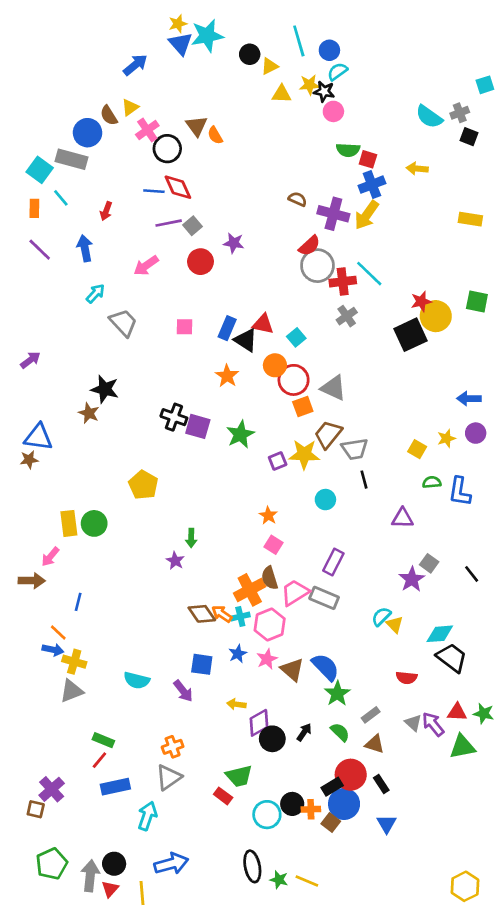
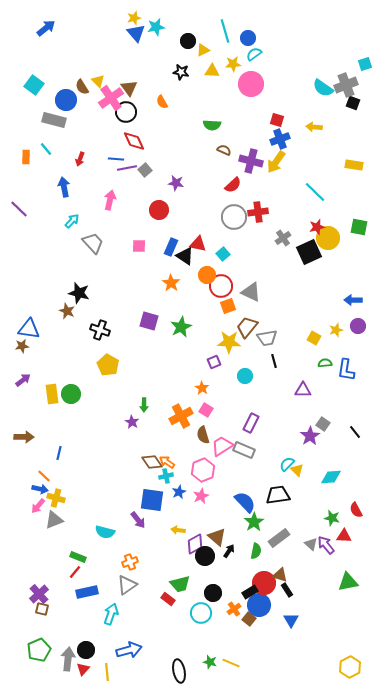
cyan star: (207, 36) -> (156, 27), size x0.7
blue arrow: (135, 65) -> (46, 28), moved
black star: (324, 91) -> (181, 72), moved
yellow triangle: (130, 107) -> (98, 81), turned -40
pink circle: (333, 111) -> (251, 84), size x1.6
gray cross: (460, 113) -> (346, 85), size x1.6
brown triangle: (197, 126) -> (129, 88), moved
pink cross: (147, 130) -> (111, 98), size x1.4
green semicircle: (348, 150) -> (212, 125), moved
cyan square: (40, 170) -> (34, 85), moved
blue line: (154, 191) -> (116, 159), moved
purple line: (40, 250) -> (19, 209), moved
red circle: (200, 262) -> (159, 210), moved
pink arrow: (146, 266) -> (110, 200), turned 138
gray circle: (317, 266) -> (234, 217), moved
cyan line: (369, 274) -> (315, 192), moved
gray cross: (347, 316) -> (283, 238), moved
purple arrow: (30, 360) -> (23, 380), moved
black cross: (174, 417) -> (100, 330), moved
purple square: (278, 461) -> (214, 362), moved
pink arrow: (50, 557) -> (38, 506), moved
orange cross: (250, 590) -> (181, 416), moved
cyan cross: (240, 617) -> (166, 476), moved
black trapezoid: (452, 658) -> (278, 495), moved, turned -45
blue square: (202, 664) -> (152, 500), size x1.4
brown triangle: (292, 670) -> (217, 537), moved
red semicircle: (407, 678) -> (356, 510), moved, turned 56
cyan semicircle: (137, 680) -> (105, 532), moved
green star: (484, 714) -> (332, 518), moved
gray rectangle: (371, 715) -> (279, 538), size x1.5
green semicircle: (340, 732) -> (256, 551), turned 56
brown triangle: (375, 744) -> (280, 575), moved
green triangle: (462, 747) -> (348, 582), moved
black circle: (292, 804) -> (213, 593), moved
brown square: (36, 809) -> (42, 609), moved
orange cross: (311, 809) -> (234, 609), turned -32
black ellipse: (252, 866) -> (179, 671), moved

